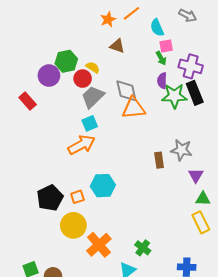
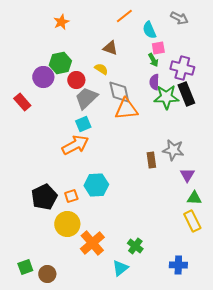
orange star: (108, 19) -> (61, 22), moved
yellow semicircle: (93, 67) -> (101, 69), moved

